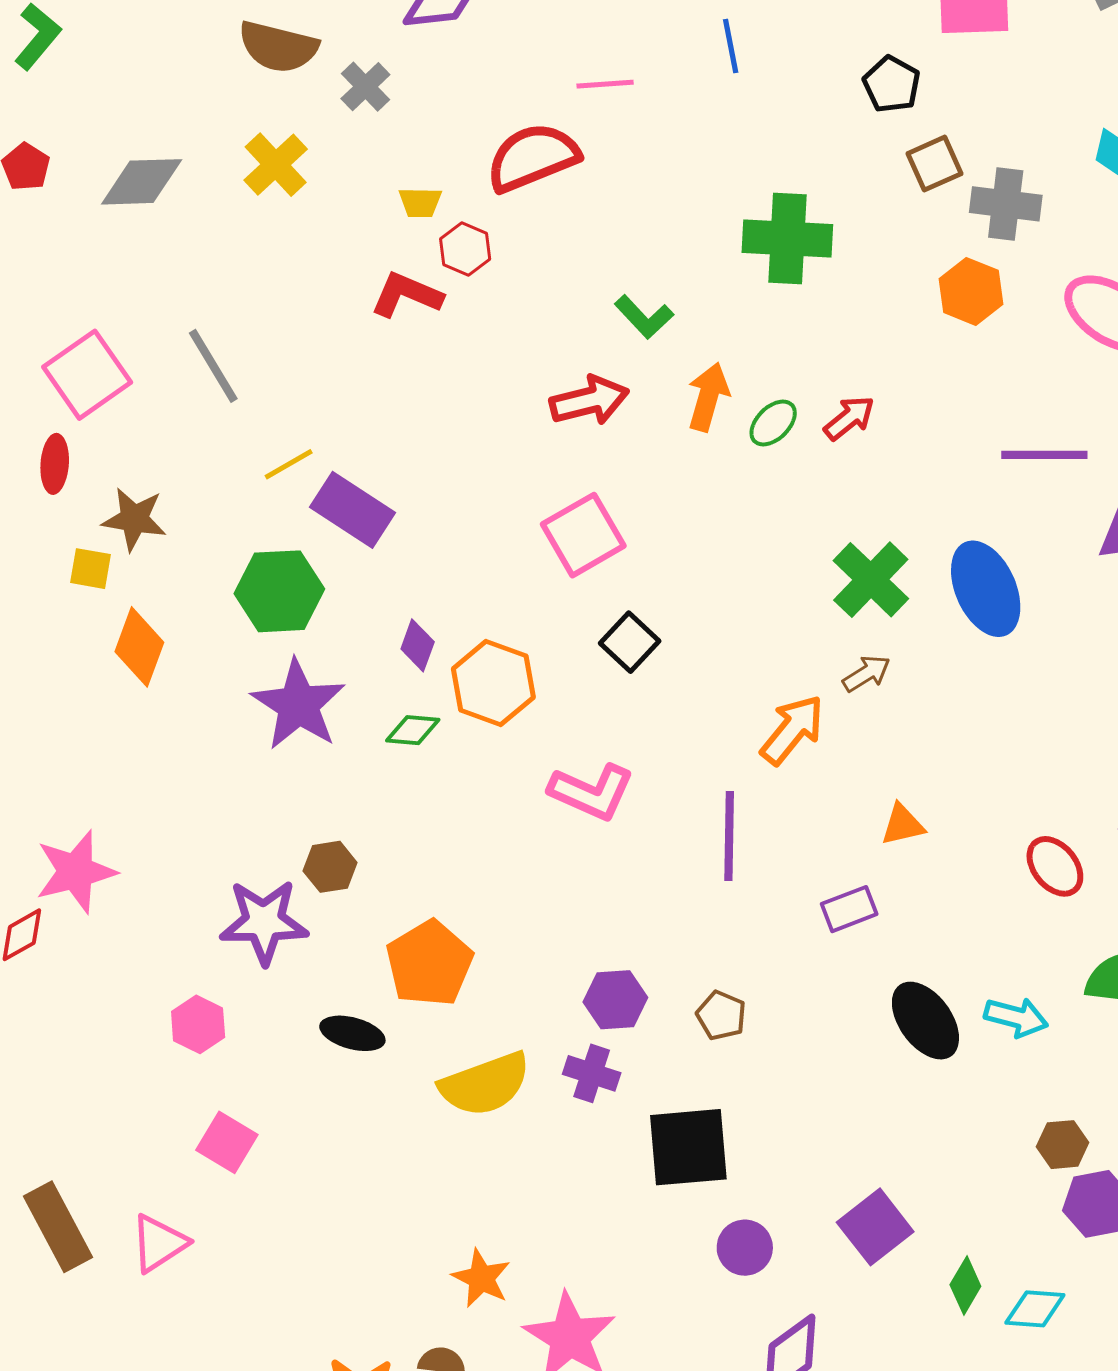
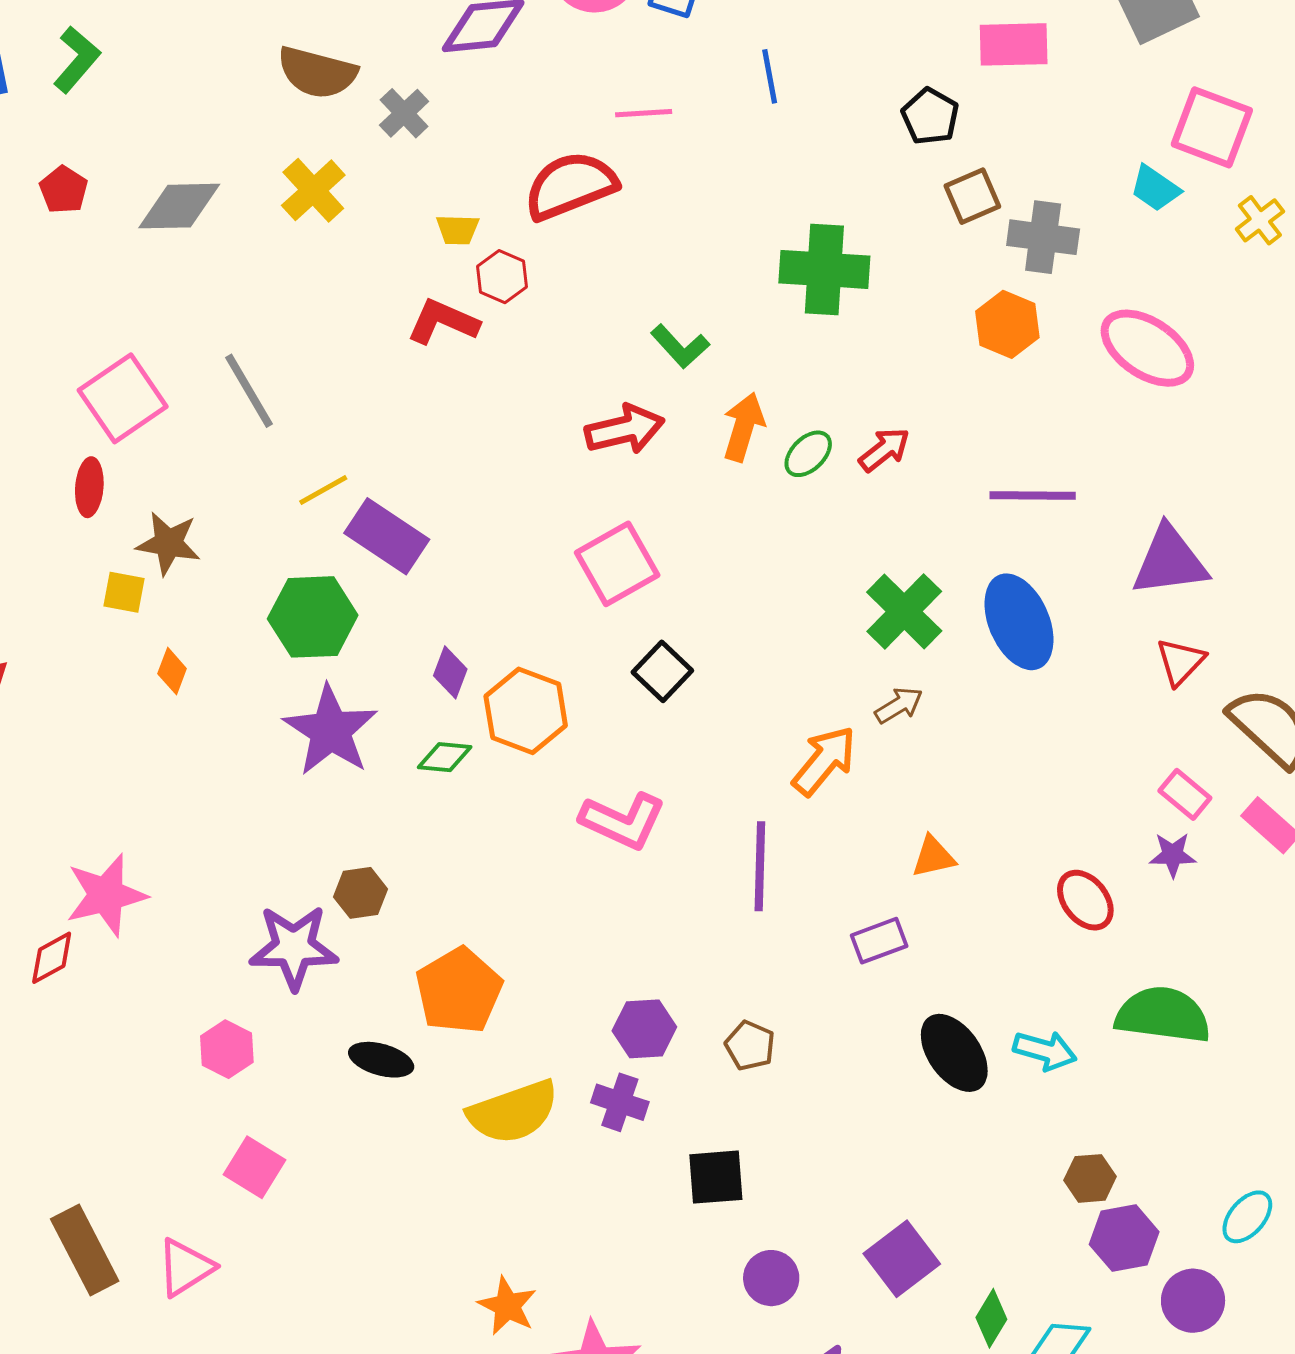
purple line: (1044, 455) -> (1033, 495), moved
orange diamond: (139, 647) -> (172, 671), size x0.6
black square: (688, 1147) -> (716, 1177), size x0.7

